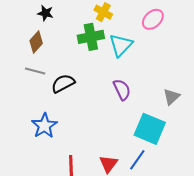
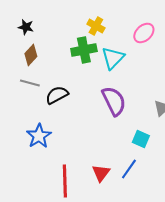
black star: (45, 13) -> (26, 27), moved
purple semicircle: (122, 90) -> (114, 101), size x1.4
cyan square: (150, 129) -> (141, 139), size x0.6

